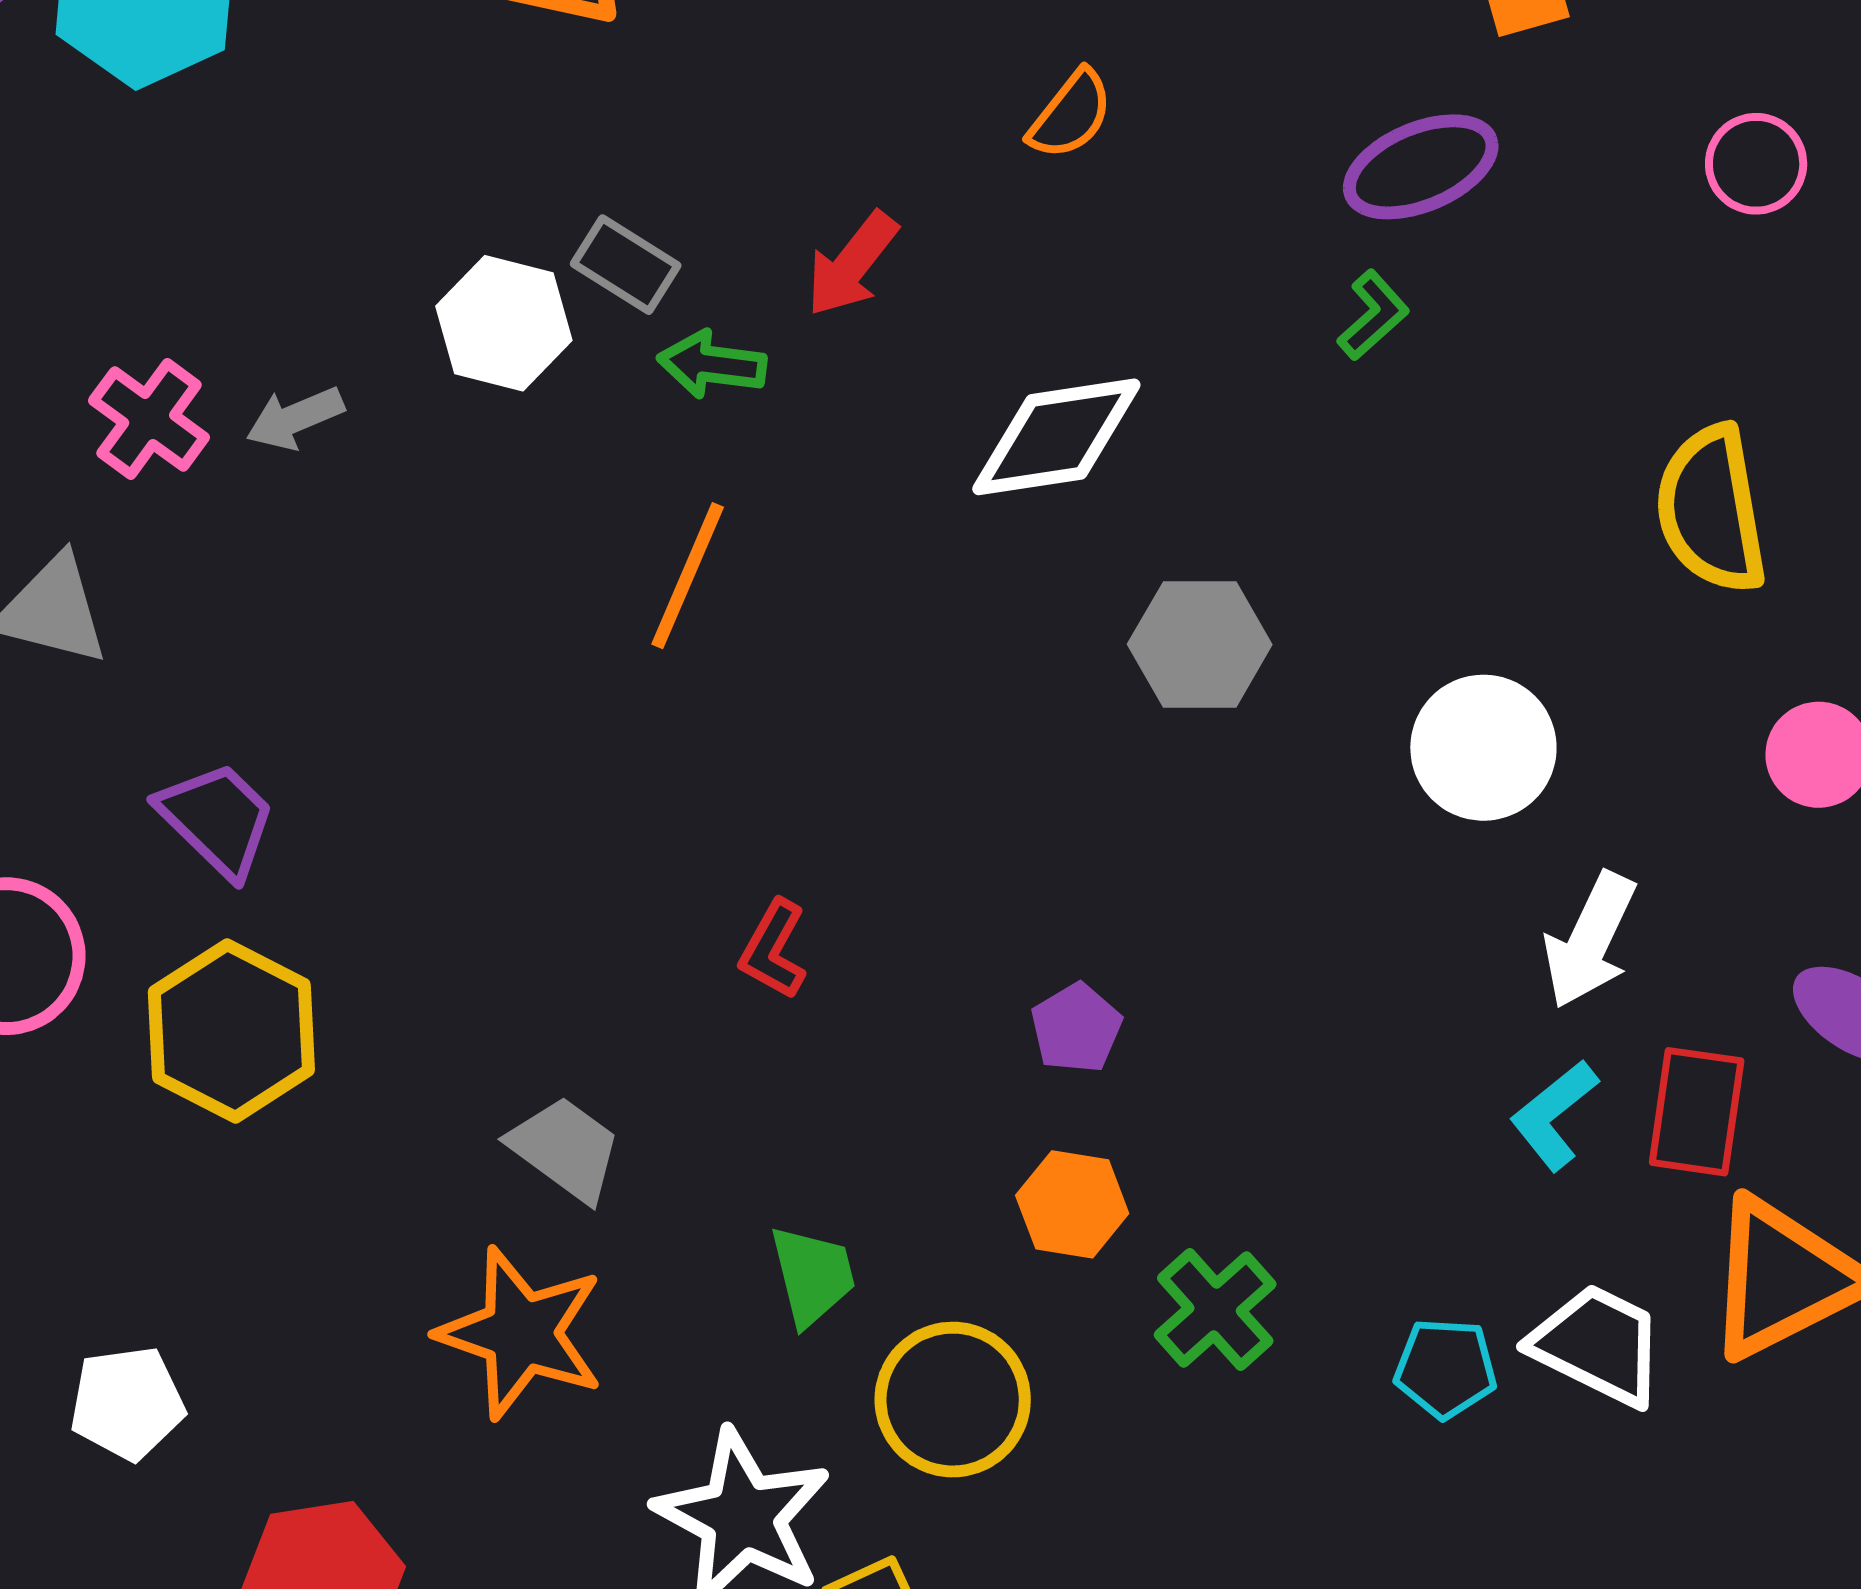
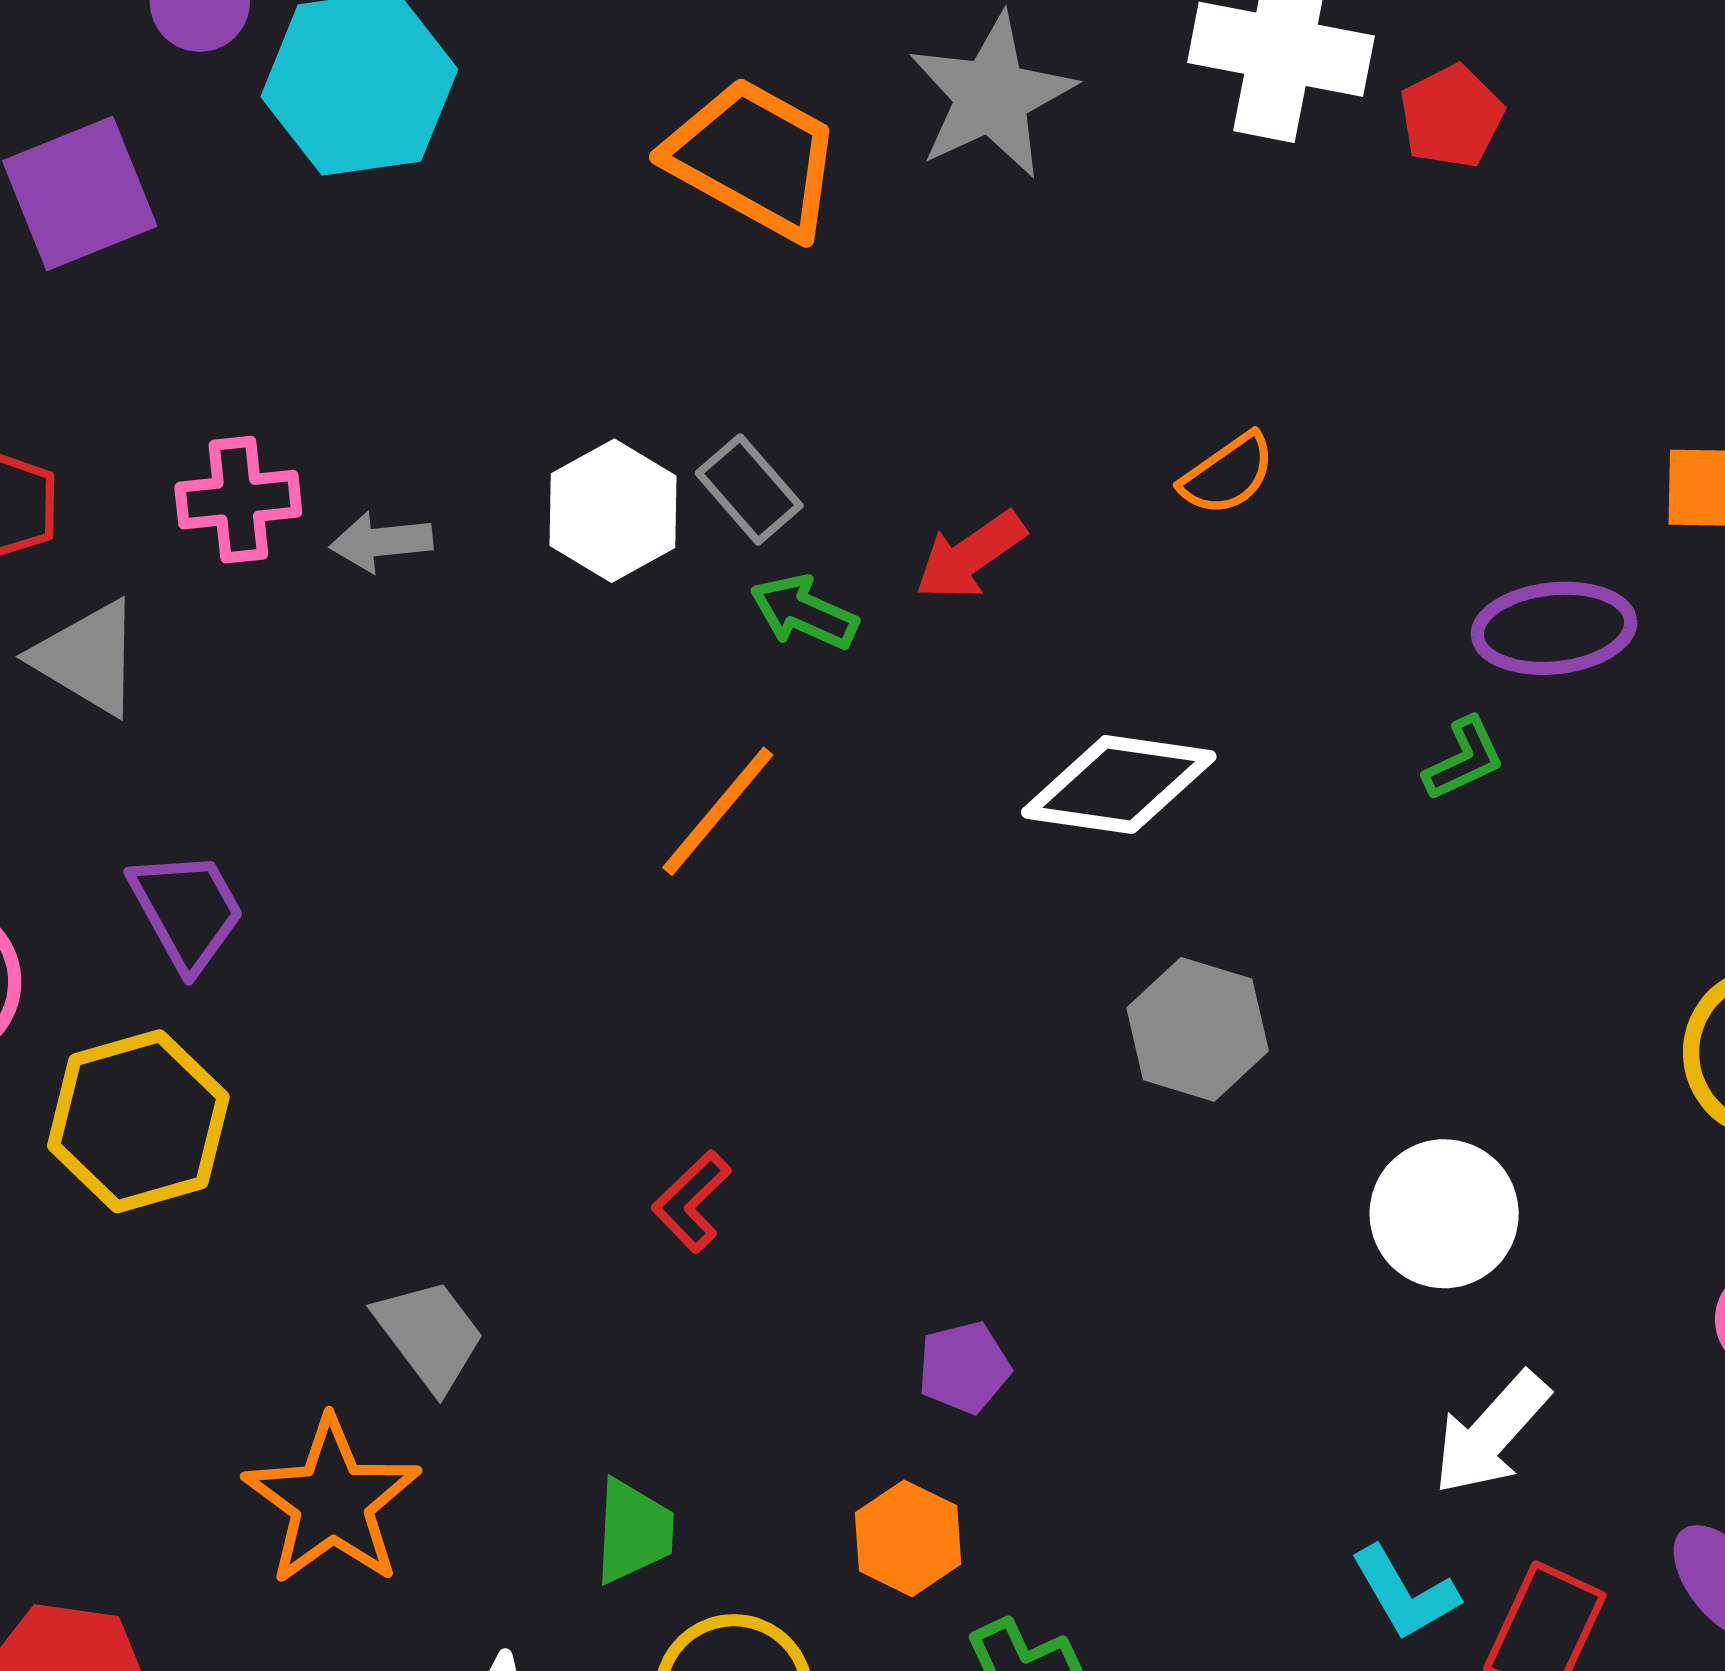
pink cross: (149, 419) -> (238, 500), turned 31
cyan L-shape: (1554, 1115) -> (1405, 1593), turned -98

